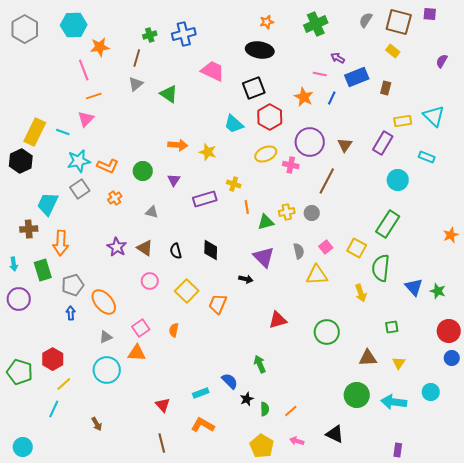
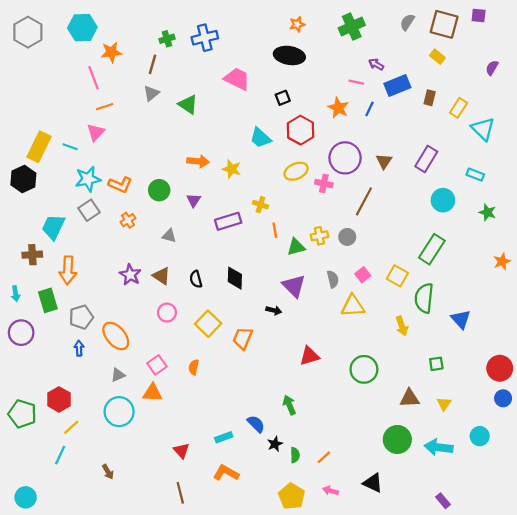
black square: (254, 88) -> (283, 98), size x0.6
yellow rectangle: (403, 121) -> (459, 108), moved, turned -48
green star: (438, 291) -> (487, 212), moved
purple rectangle: (398, 450) -> (443, 501), turned -48

